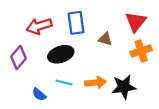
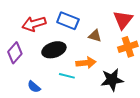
blue rectangle: (76, 23) -> (68, 21), turned -60
cyan line: (64, 83) -> (67, 76), moved
orange arrow: (96, 83) -> (86, 63), moved

